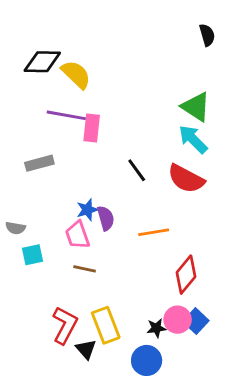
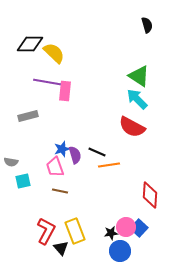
black line: (137, 170) -> (97, 152), moved, turned -30
red diamond: (186, 275) -> (150, 195), moved, turned -36
blue circle: (147, 360) -> (120, 251), moved

